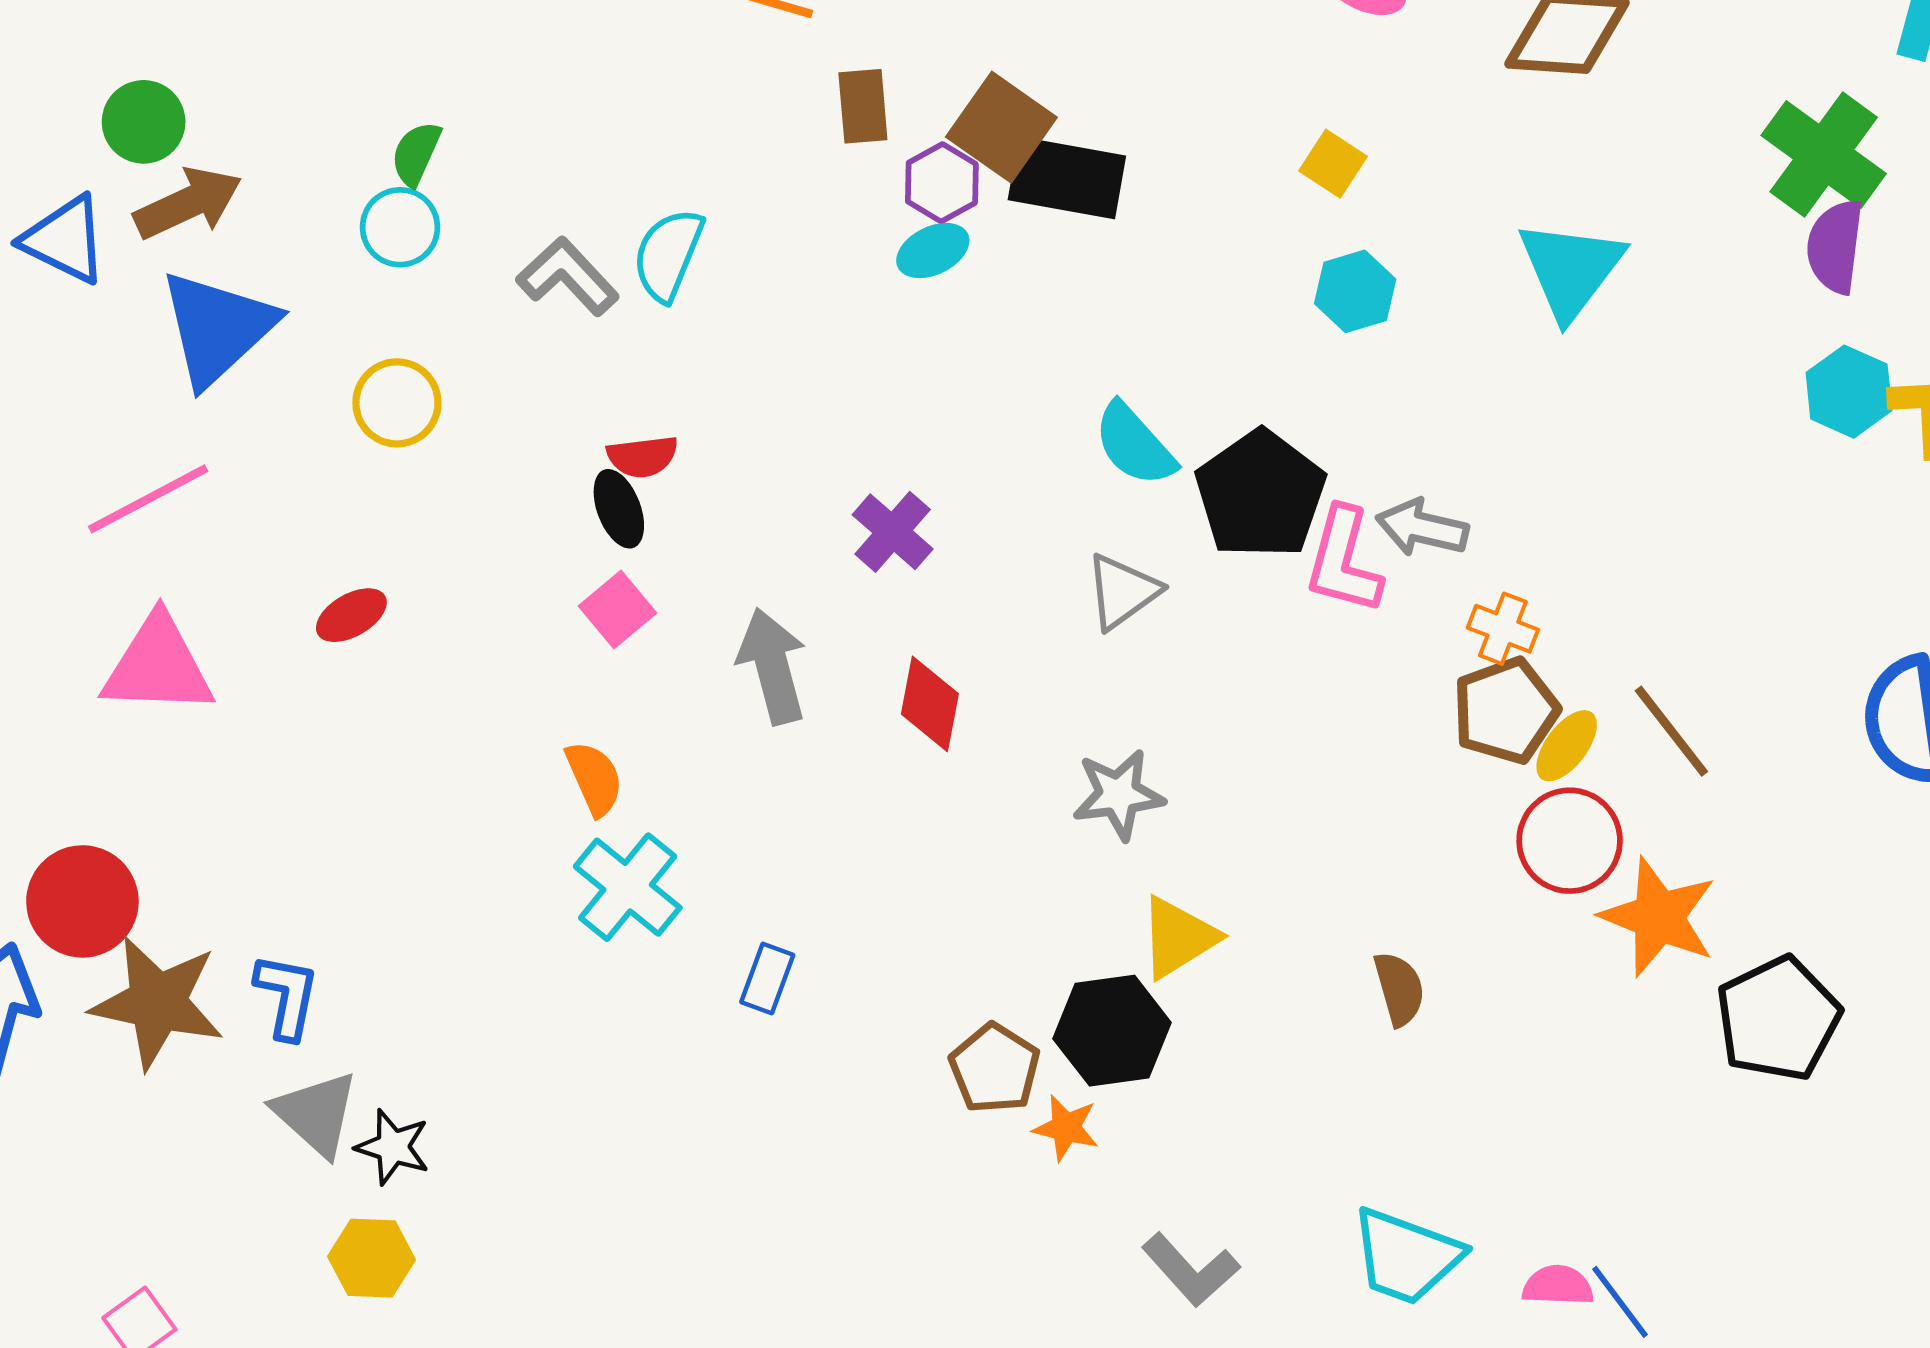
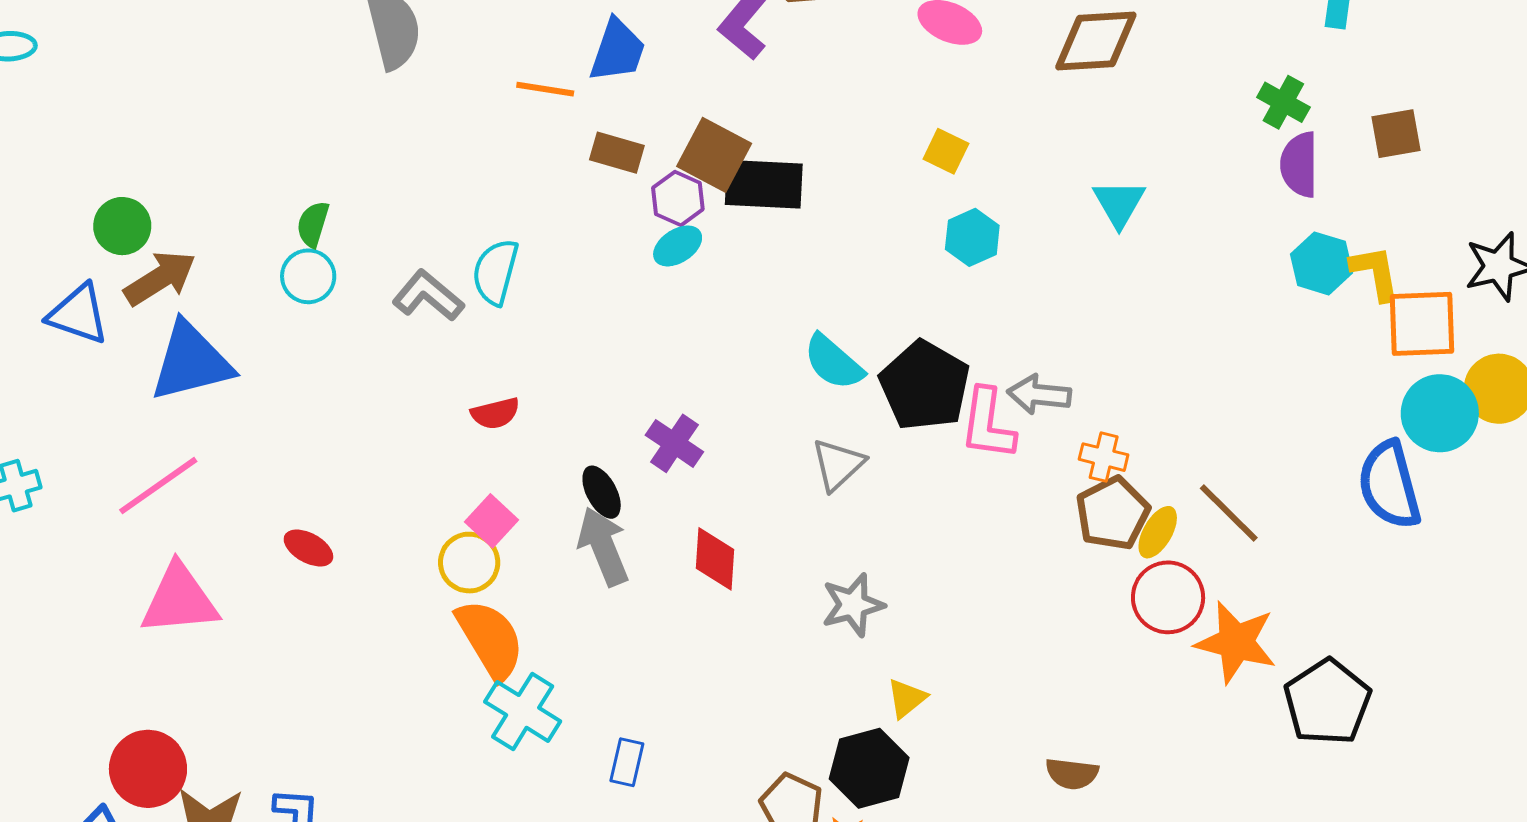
brown rectangle: (863, 106) -> (617, 153), turned -62
green cross: (1824, 154) -> (1283, 102), size x0.6
cyan triangle: (1571, 269) -> (1119, 203), size x0.7
blue triangle: (217, 328) -> (191, 362), turned 36
yellow circle: (397, 403) -> (469, 563), moved
black ellipse: (619, 509) -> (602, 492), moved
red ellipse: (351, 615) -> (308, 548), turned 66
orange semicircle: (594, 778) -> (490, 639), size x1.6
yellow triangle: (1178, 937) -> (907, 698), size x0.7
brown semicircle: (1399, 989) -> (1072, 774), moved, turned 120

